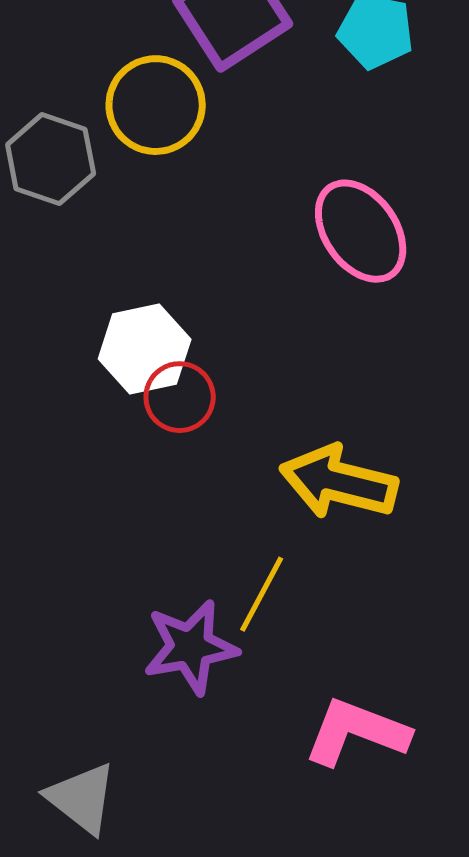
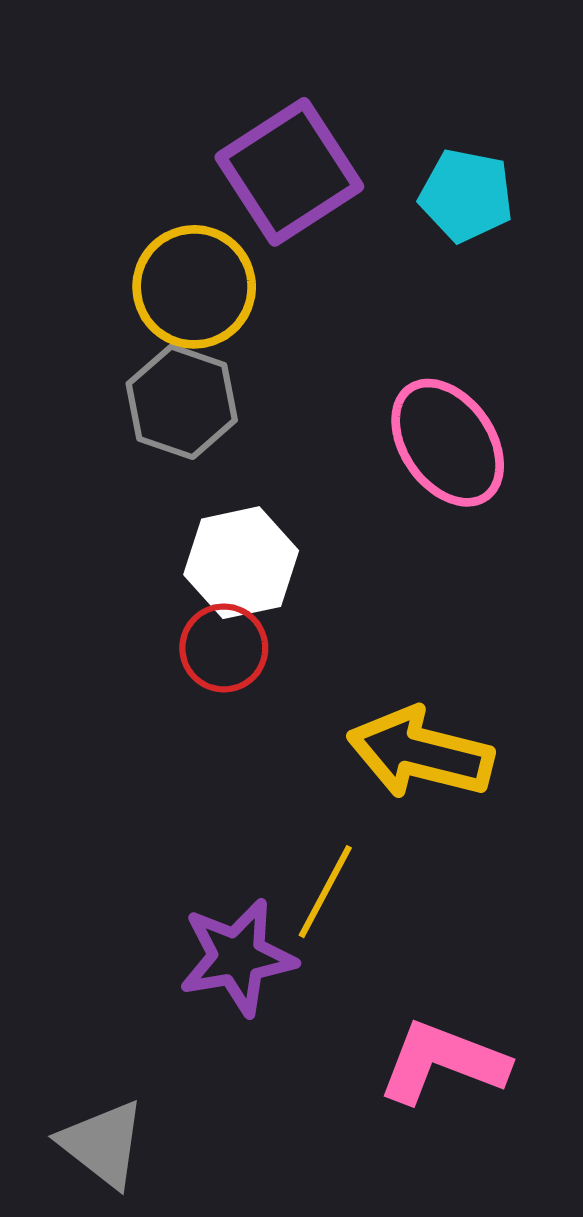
gray hexagon: (51, 159) -> (182, 402), moved
white hexagon: (145, 349) -> (241, 563), moved

